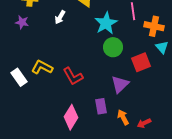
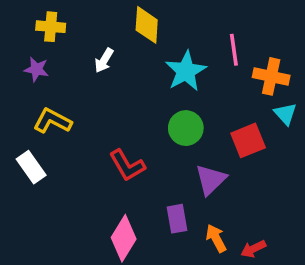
green circle: (113, 47) -> (186, 128), moved
yellow L-shape: (42, 67) -> (52, 121), moved

